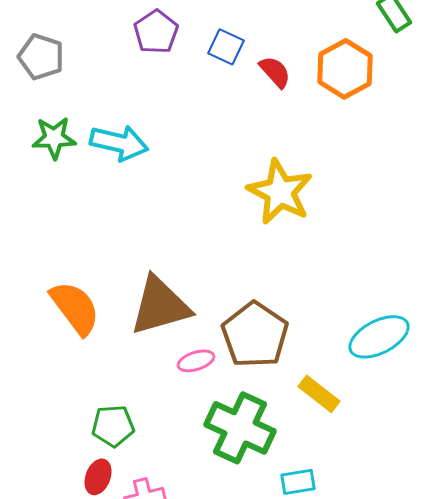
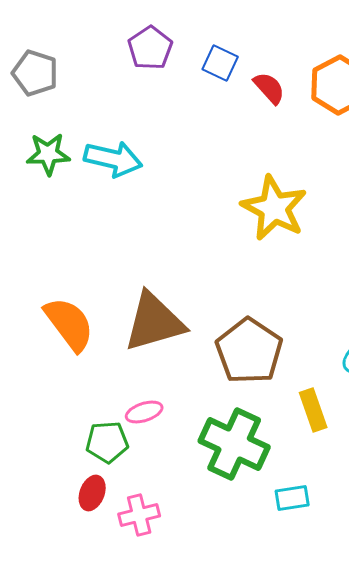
pink ellipse: (196, 361) -> (144, 412), moved
yellow rectangle: (319, 394) -> (313, 410), turned 33

